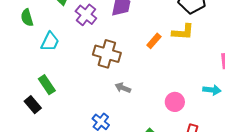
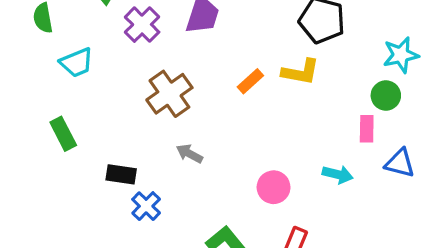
cyan trapezoid: (50, 42) -> (77, 63), turned 35
brown cross: (107, 54) -> (169, 94), turned 32
black rectangle: (33, 105) -> (121, 174), moved, turned -48

